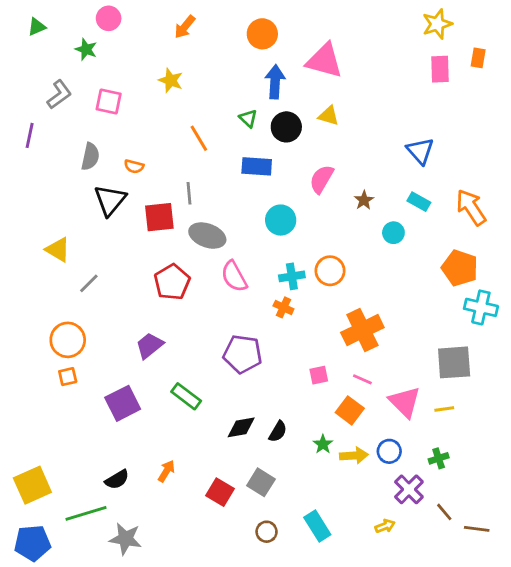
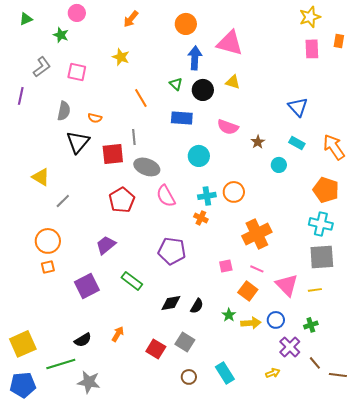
pink semicircle: (322, 179) -> (228, 127), turned -100
cyan cross: (481, 307) -> (321, 224), moved

